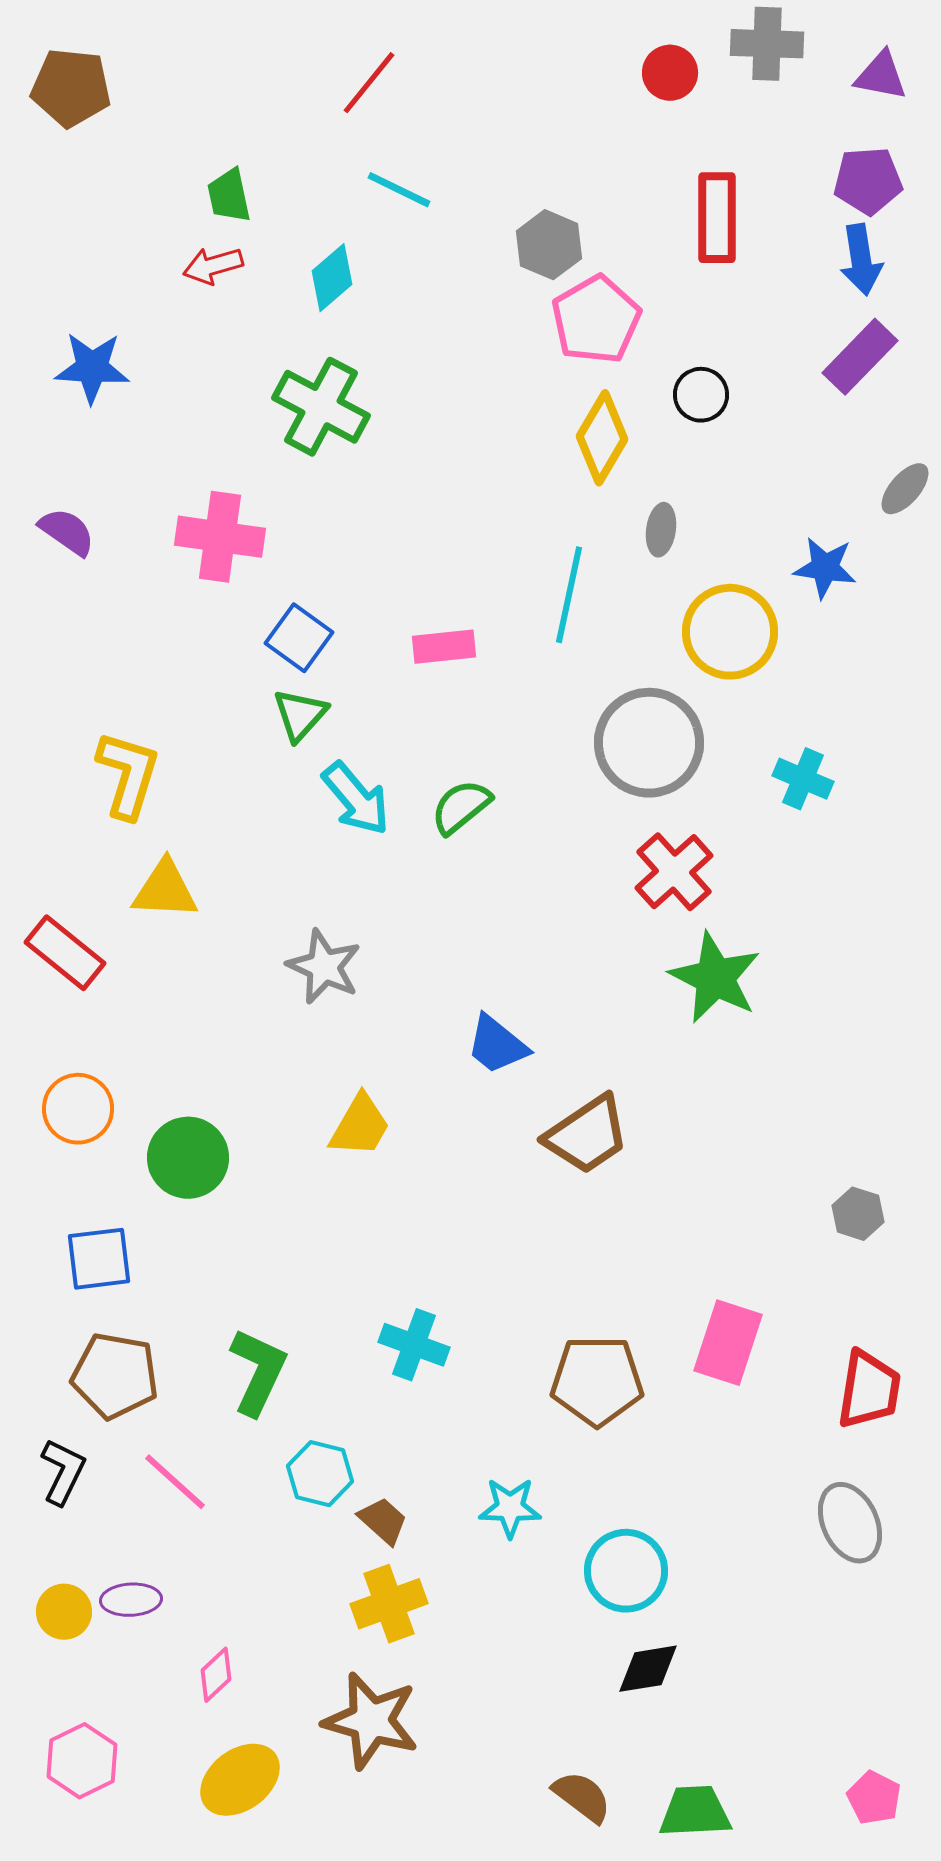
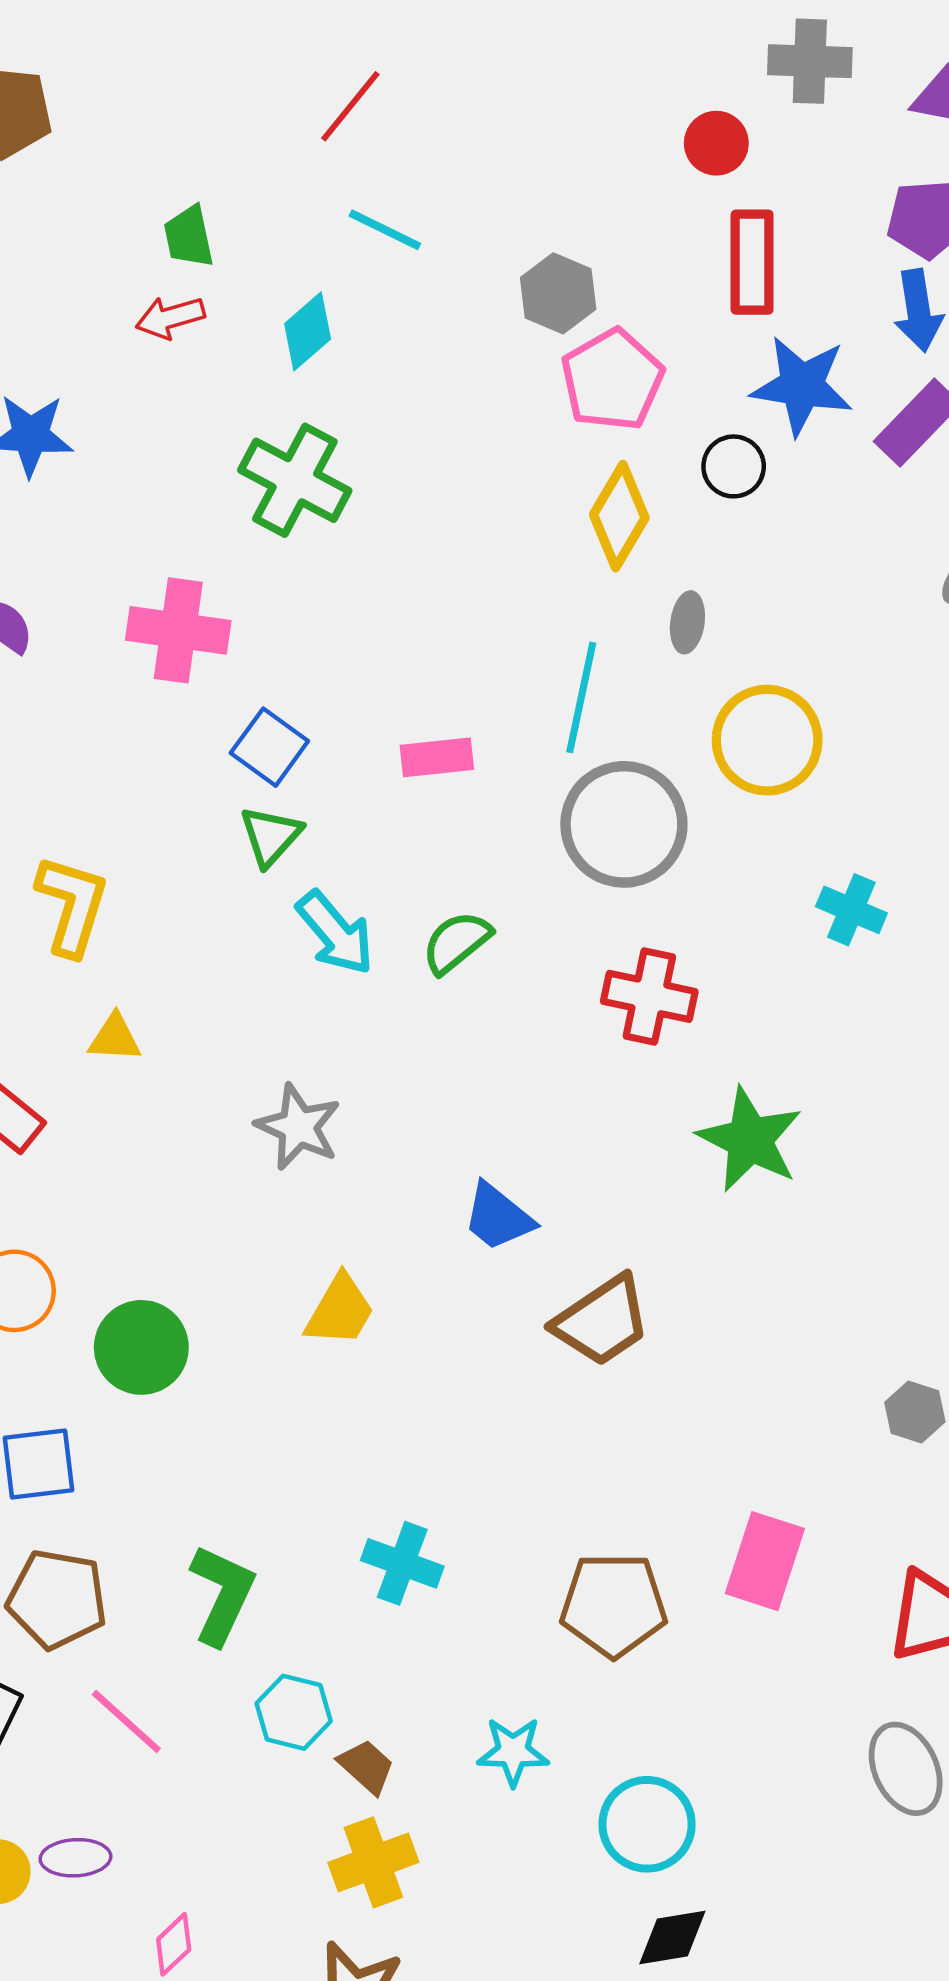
red circle: (670, 73) -> (716, 143), moved
blue star: (825, 568) -> (802, 386), moved, size x1.4
gray circle: (649, 743) -> (624, 824), moved
red cross: (674, 872) -> (649, 996), moved, turned -36
yellow triangle: (165, 890) -> (115, 1038), size x0.7

